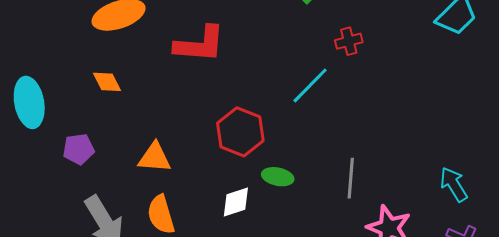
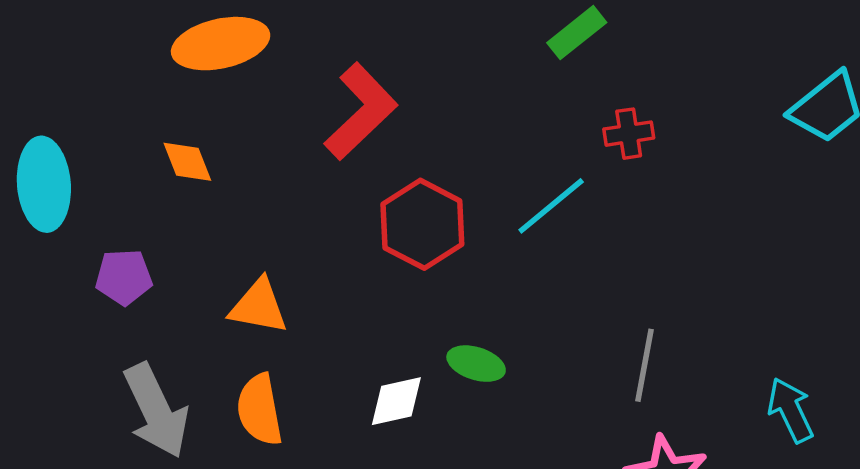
red L-shape: (200, 44) -> (361, 111), turned -54
red hexagon: (240, 132) -> (422, 224), moved
gray line: (351, 178) -> (644, 365), moved

